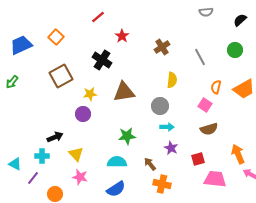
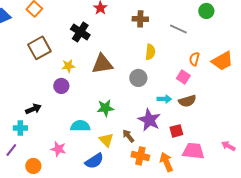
brown cross: (162, 47) -> (140, 19), turned 35
green circle: (235, 50) -> (206, 11), moved
gray line: (200, 57) -> (178, 29), turned -36
cyan arrow: (167, 127) -> (164, 99), moved
purple star: (171, 148) -> (149, 120), size x1.6
yellow triangle: (76, 154) -> (106, 140), moved
orange arrow: (238, 154) -> (166, 162), moved
cyan semicircle: (117, 162) -> (80, 126), moved

